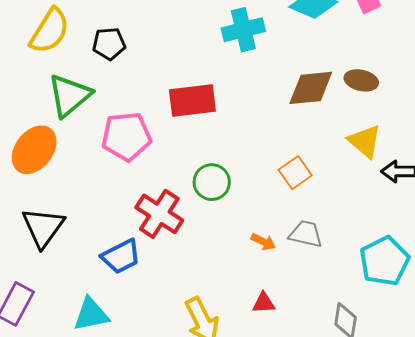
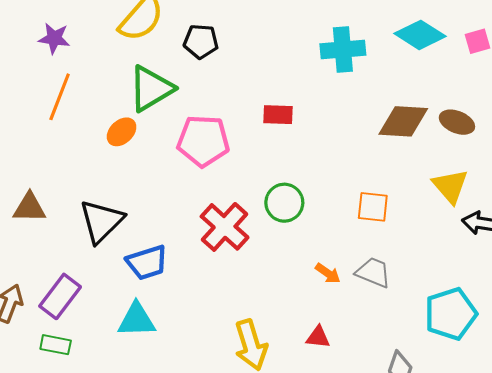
red rectangle: (192, 100) -> (278, 115), size x0.6
orange ellipse: (34, 150) -> (122, 132), moved, size x0.6
orange square: (295, 173) -> (373, 207), turned 32
blue trapezoid: (121, 256) -> (147, 263), moved

